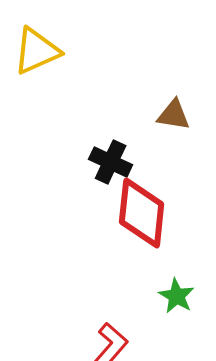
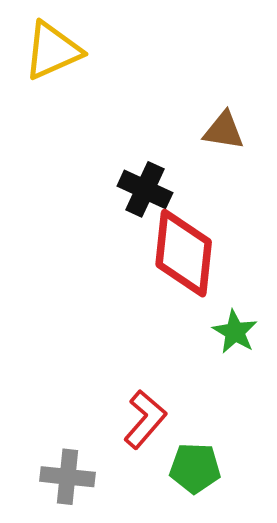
green star: (177, 296) -> (235, 332), moved

